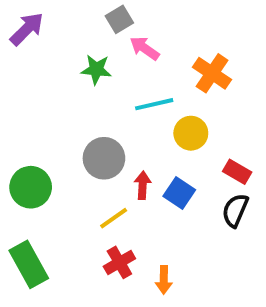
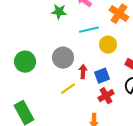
green circle: (31, 187) -> (25, 62), moved
blue square: (179, 193) -> (102, 76), turned 35
red cross: (119, 262) -> (106, 96), moved

